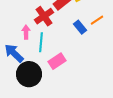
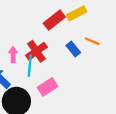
red cross: (44, 16) -> (36, 51), moved
orange line: (97, 20) -> (92, 41), turned 56

